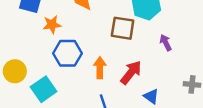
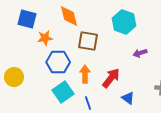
brown square: (123, 28) -> (88, 41), moved
purple arrow: (166, 43) -> (140, 53), turned -80
cyan square: (44, 89) -> (63, 92), moved

